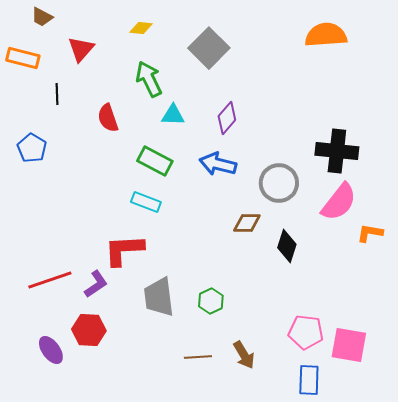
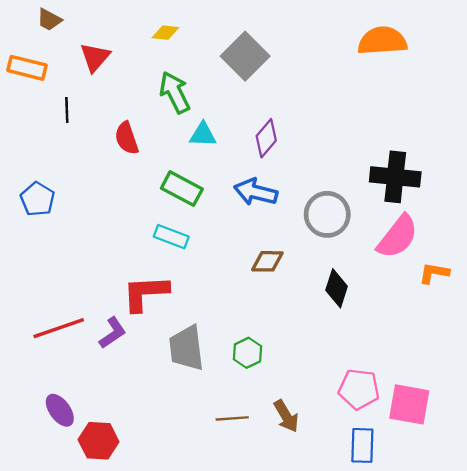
blue pentagon: (32, 148) -> (38, 199), moved
brown diamond: (247, 223) -> (267, 261), moved
red hexagon: (89, 330) -> (99, 441), moved

